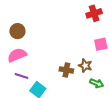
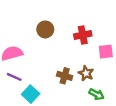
red cross: (94, 13) -> (83, 35), moved
brown circle: (17, 31) -> (45, 29), moved

